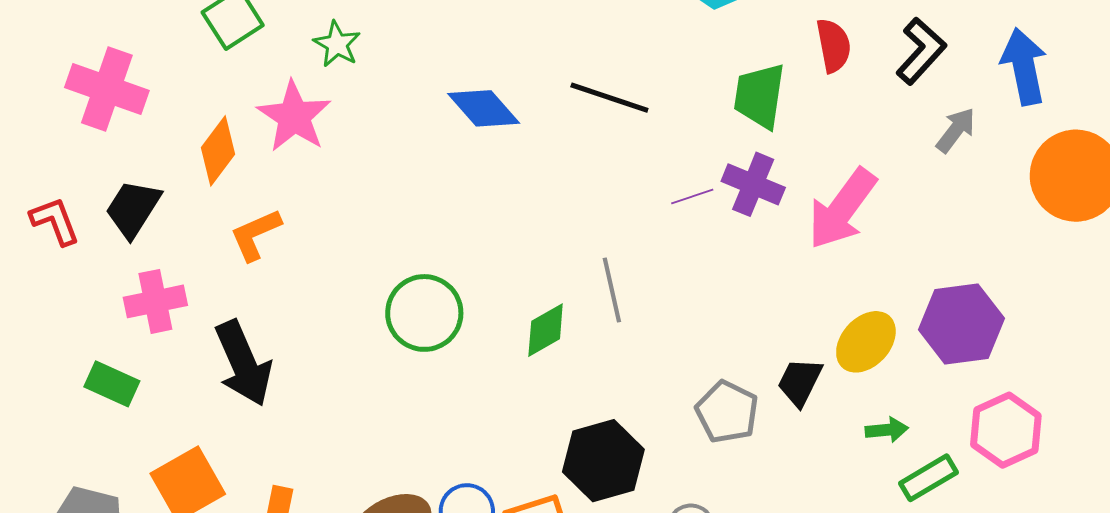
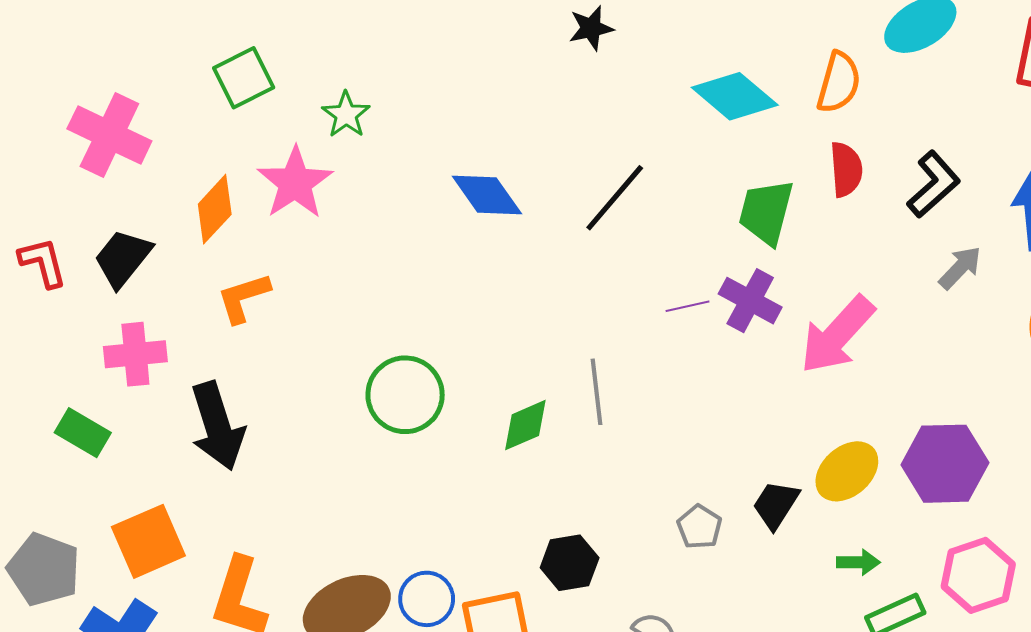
black line: (609, 98) -> (615, 198), turned -74
gray pentagon: (727, 412) -> (699, 527), size x0.7
black hexagon: (603, 461) -> (570, 563), size x0.7

